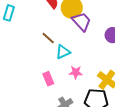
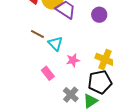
cyan triangle: (63, 52) -> (55, 44), turned -35

